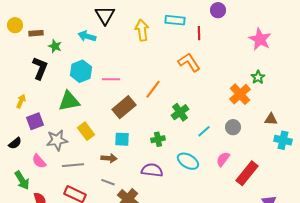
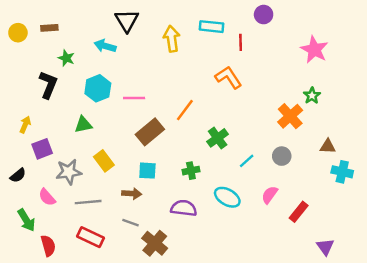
brown rectangle: (36, 33) -> (49, 28), moved
green triangle: (69, 101) -> (83, 125), size x0.7
red rectangle: (247, 173) -> (299, 212), size x0.7

